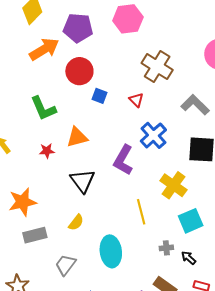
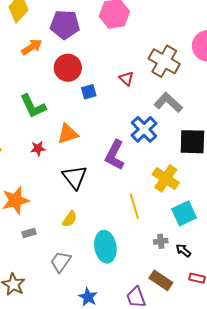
orange arrow: (44, 49) -> (32, 47), size x0.7
brown cross: (157, 67) -> (164, 61), moved
blue square: (100, 96) -> (89, 92), turned -35
red triangle: (136, 100) -> (126, 78), moved
gray L-shape: (195, 105) -> (168, 102), moved
gray rectangle: (35, 235) -> (29, 233), size x0.6

